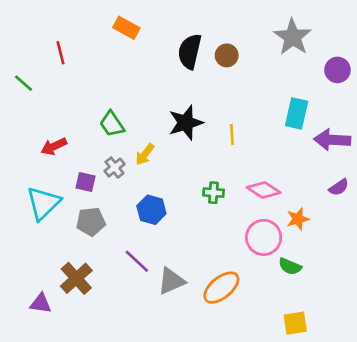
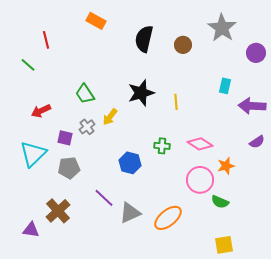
brown circle: (227, 55) -> (183, 45), moved
green line: (24, 83) -> (28, 65), moved
cyan rectangle: (297, 113) -> (225, 86), size x0.7
blue hexagon: (151, 210) -> (130, 163), moved

